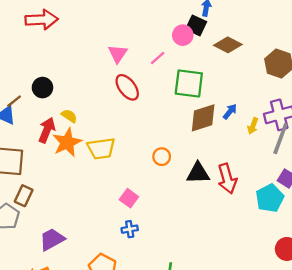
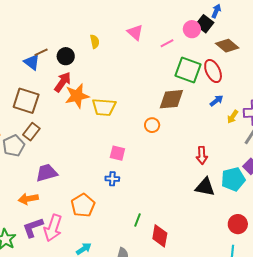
pink triangle: (118, 54) -> (135, 32), turned -36
red ellipse: (127, 87) -> (213, 71), moved
black circle: (42, 88) -> (66, 56), moved
yellow semicircle: (69, 116) -> (95, 42), moved, turned 32
brown diamond: (203, 118) -> (171, 99), moved
black triangle: (198, 173) -> (205, 187), moved
red arrow: (227, 179) -> (202, 155), size x0.7
pink square: (129, 198) -> (117, 153), turned -35

